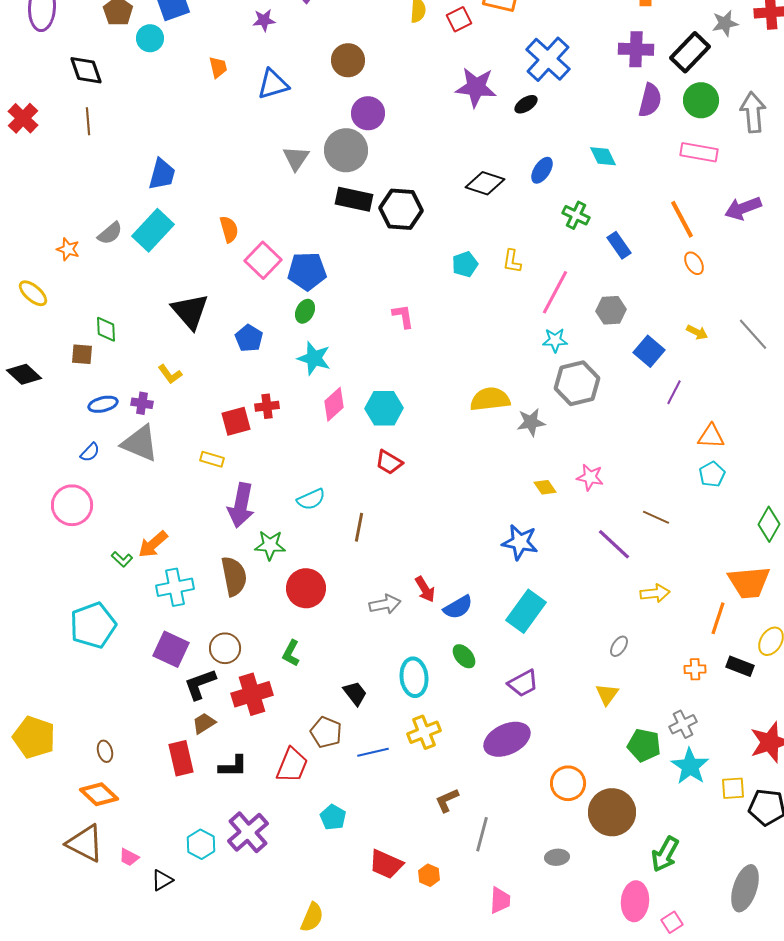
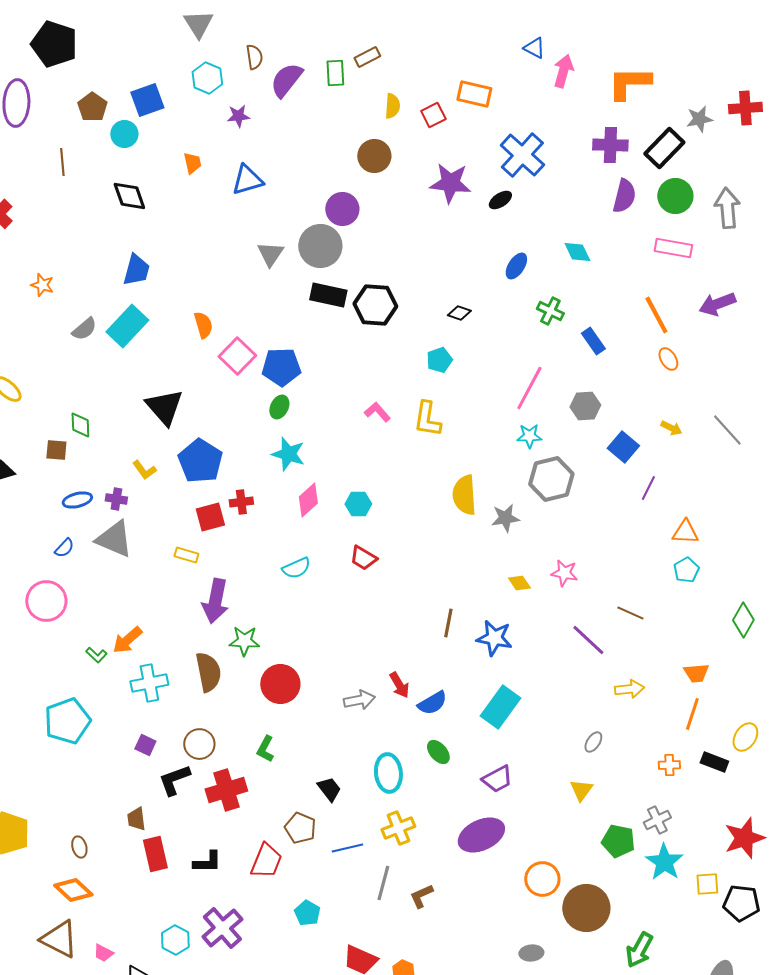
brown circle: (348, 60) -> (374, 156), moved
black diamond: (86, 70) -> (129, 196), moved
brown line: (88, 121) -> (62, 162), moved
black diamond: (485, 183) -> (459, 313), moved, size x0.6
orange star: (68, 249) -> (42, 285), moved
yellow L-shape: (512, 261) -> (427, 419), moved, size x1.5
pink L-shape: (403, 316) -> (377, 412), turned -32
blue pentagon: (249, 338) -> (200, 461), moved, size x1.6
yellow semicircle: (490, 399) -> (464, 495), turned -87
cyan hexagon: (384, 408) -> (358, 504), size x0.7
cyan semicircle: (311, 499) -> (296, 568), moved
brown line: (359, 527) -> (448, 623), moved
orange trapezoid: (749, 582) -> (696, 673), moved, size x0.6
purple square: (171, 649) -> (145, 745), size x0.6
brown trapezoid: (204, 723) -> (136, 819), moved, turned -65
gray line: (482, 834) -> (383, 883), moved

